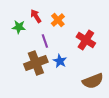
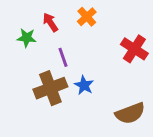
orange cross: (58, 20) -> (87, 17), moved
red cross: (86, 40) -> (134, 49), moved

